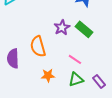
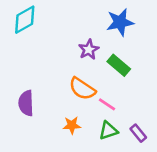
purple star: (62, 27) -> (89, 50), moved
orange semicircle: (38, 46) -> (82, 89), moved, turned -40

